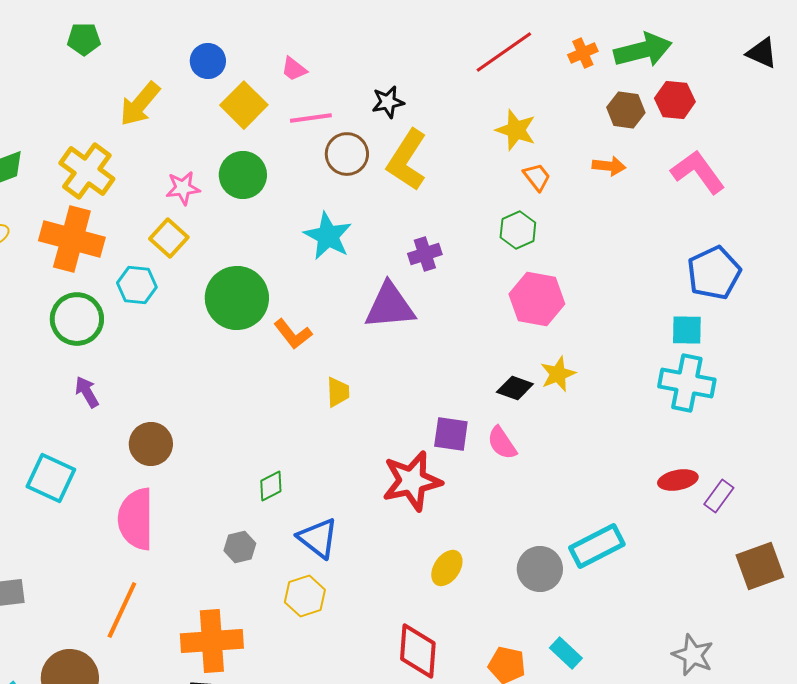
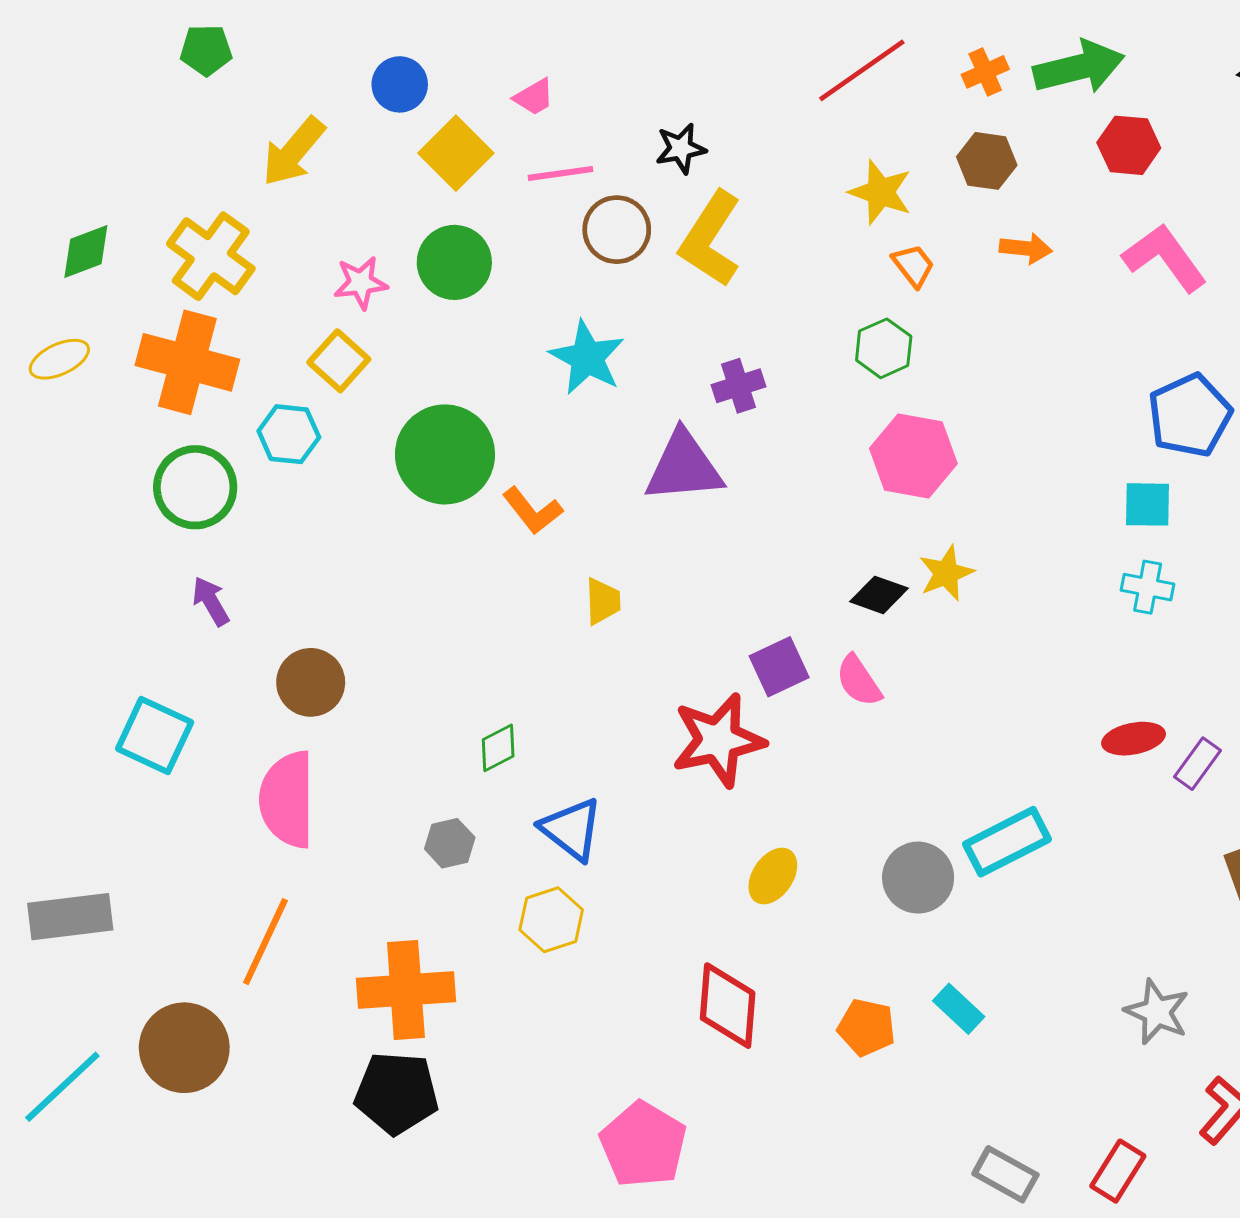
pink trapezoid: (294, 69) -> (534, 97), turned -68
brown hexagon: (626, 110) -> (987, 161), moved
cyan cross: (687, 383) -> (1148, 587), size x0.6
purple square: (451, 434) -> (779, 667), turned -33

